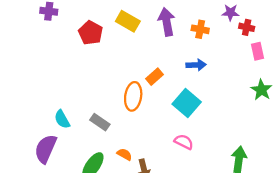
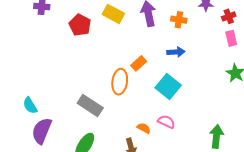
red cross: (247, 27) -> (229, 16), moved, turned -32
cyan semicircle: (62, 119) -> (30, 105), moved
gray rectangle: (100, 122) -> (90, 106), size x1.4
orange semicircle: (125, 154) -> (144, 128), moved

